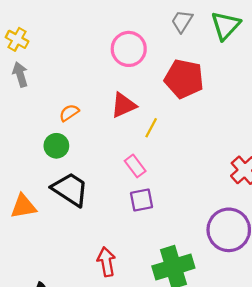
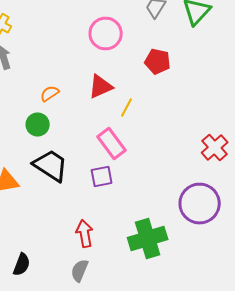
red pentagon: (184, 79) -> (158, 62), size x0.7
pink rectangle: (135, 166) -> (112, 144), size x1.4
purple square: (142, 200) -> (102, 176), moved

